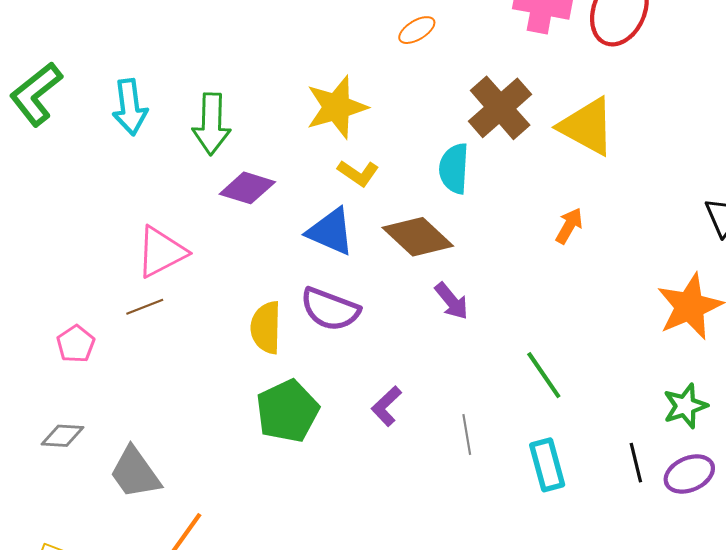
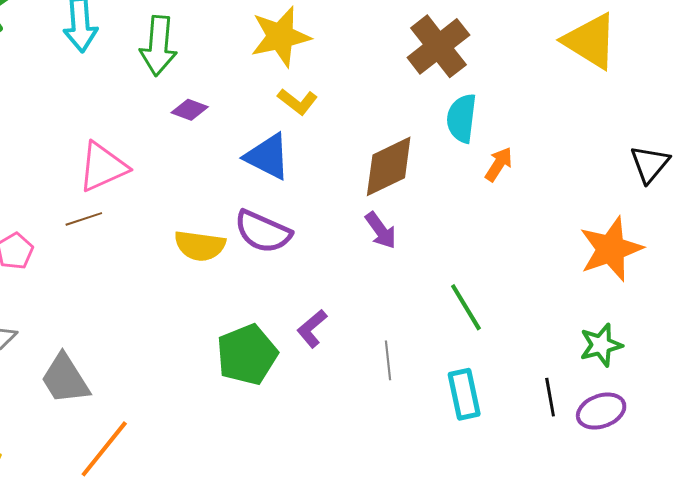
yellow triangle: (587, 126) -> (590, 41), moved
cyan semicircle: (454, 168) -> (462, 118), moved
purple diamond: (247, 188) -> (190, 110), size x0.7
brown diamond: (418, 237) -> (389, 166), moved, turned -72
yellow semicircle: (266, 327) -> (200, 246), turned -87
green pentagon: (287, 411) -> (247, 355), moved

